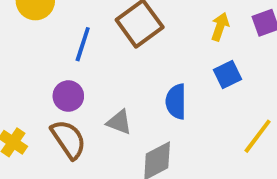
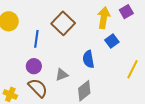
yellow arrow: (220, 27) -> (104, 18), size x1.5
gray triangle: (119, 122) -> (62, 75), turned -32

